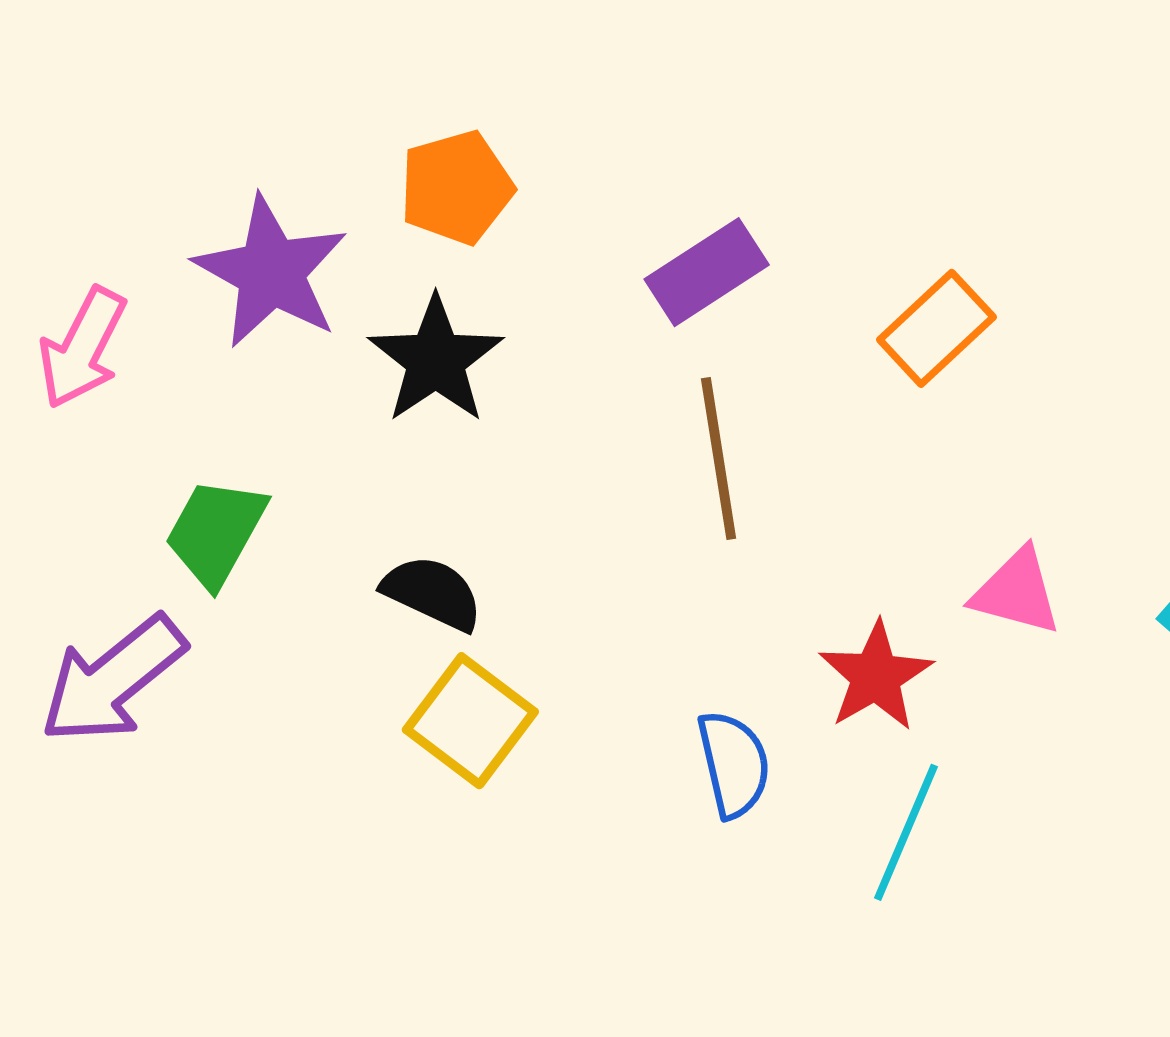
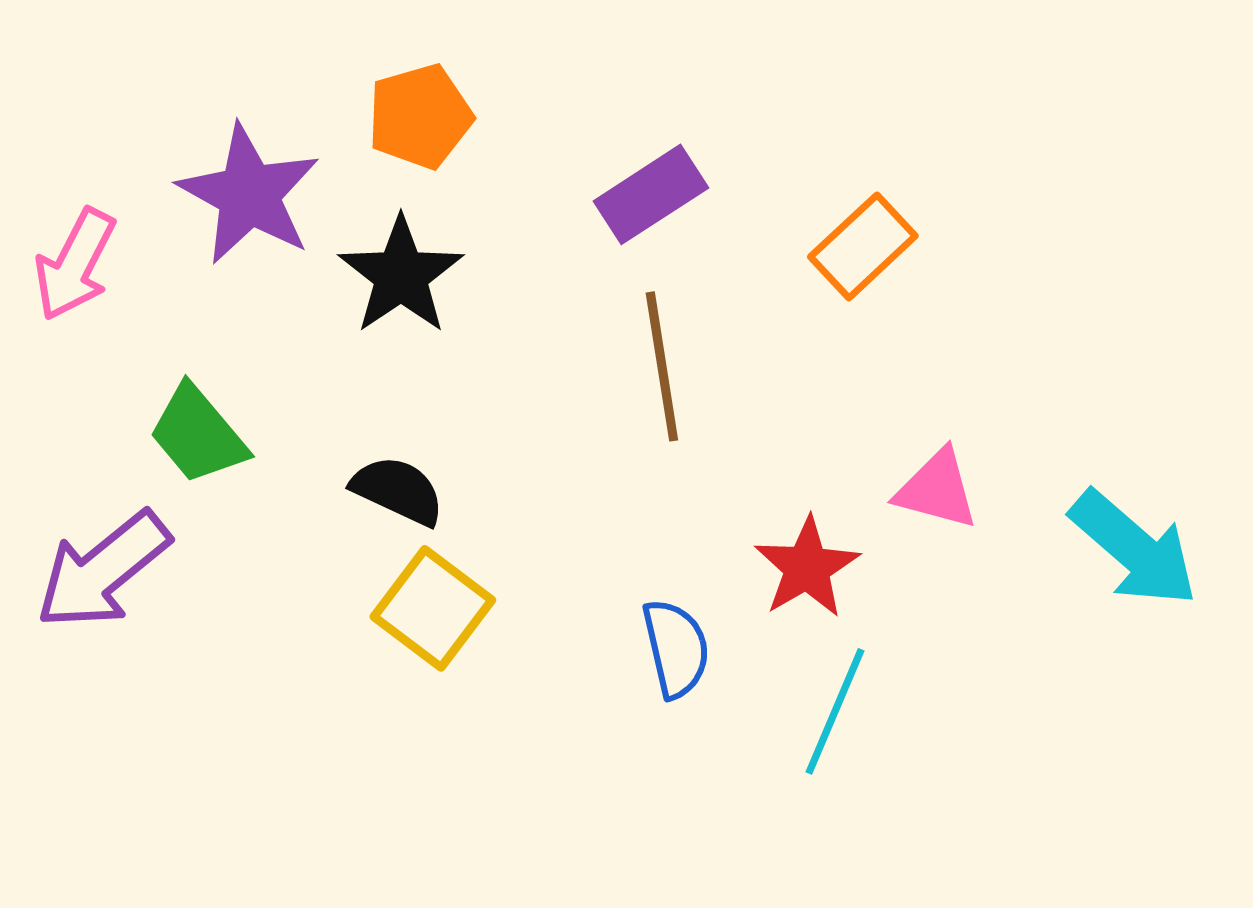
green trapezoid: (216, 532) -> (198, 434), turned -69

